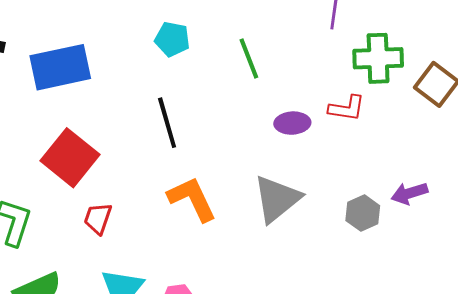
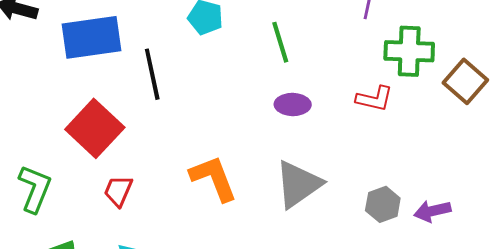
black line: (167, 123) -> (152, 74), moved
purple ellipse: (292, 123) -> (293, 105), moved
purple arrow: (409, 193) -> (432, 211), moved

